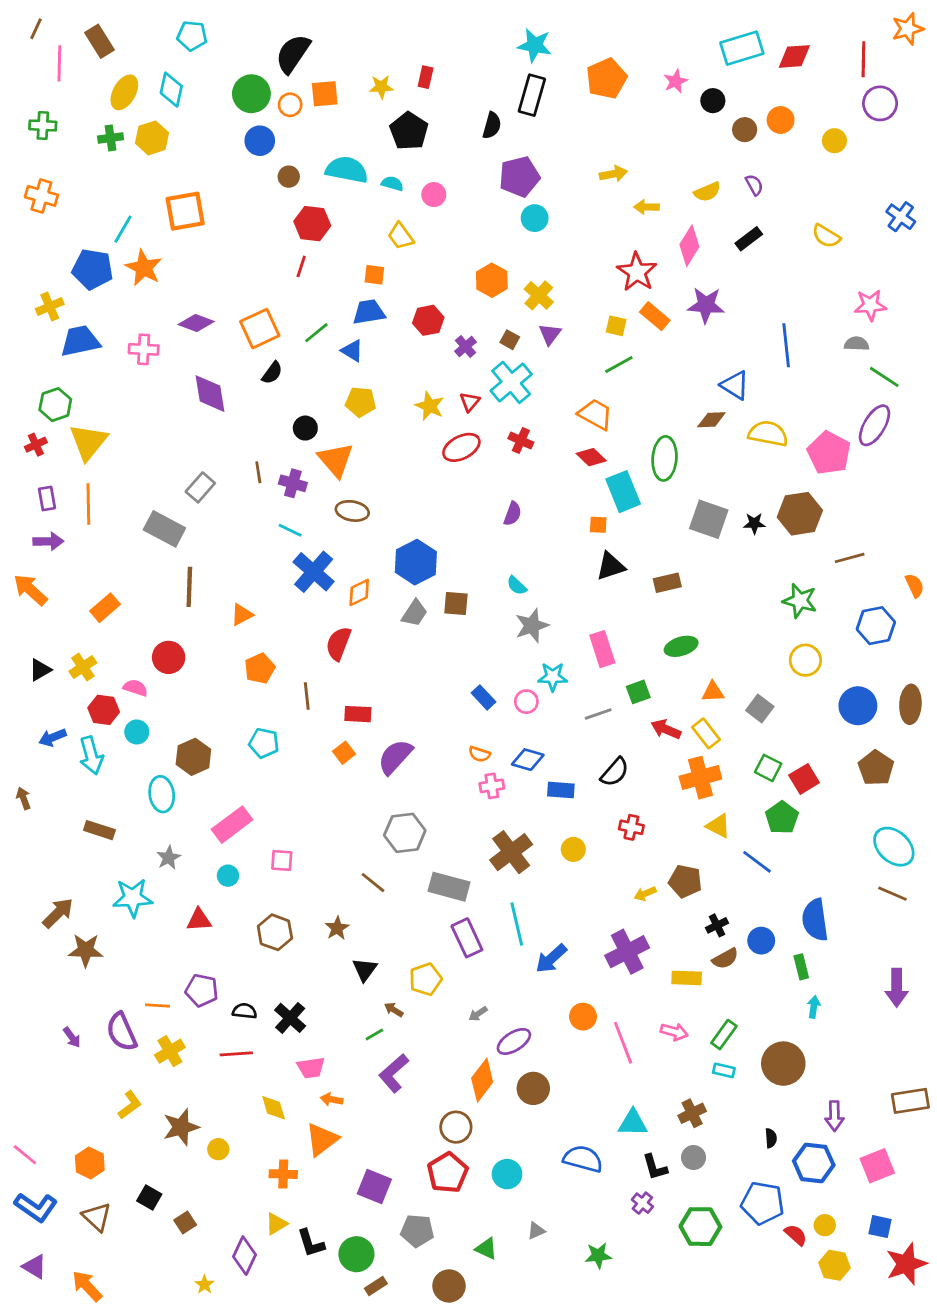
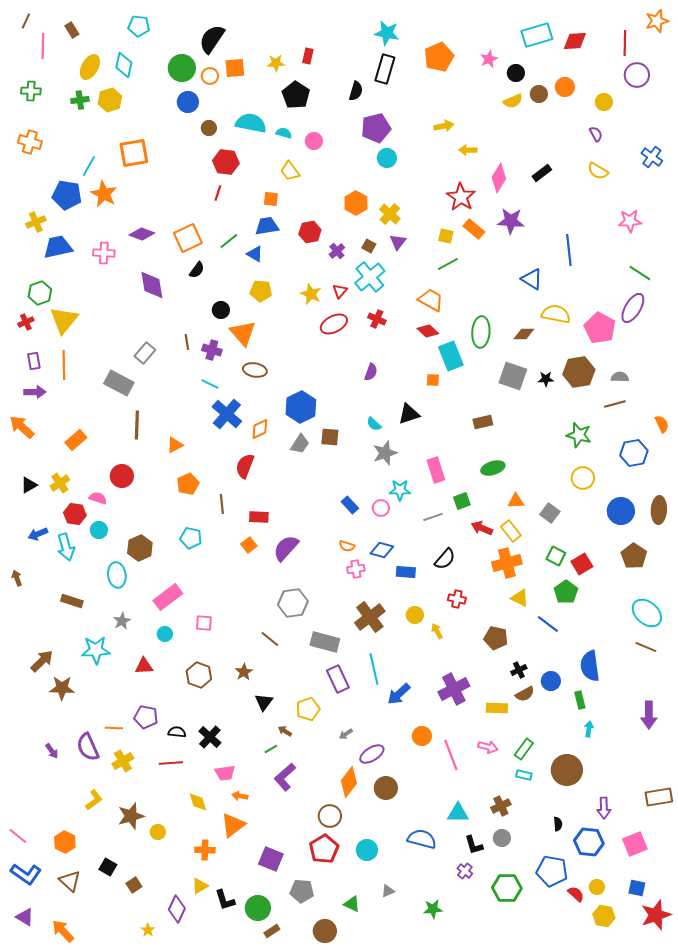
brown rectangle: (99, 41) -> (72, 30), size x0.7
purple semicircle: (754, 185) -> (596, 134), moved
yellow semicircle: (707, 192) -> (513, 101), moved
gray semicircle: (857, 344) -> (620, 377), moved
brown diamond: (711, 420) -> (524, 334), moved
black triangle: (611, 566) -> (409, 414), moved
yellow arrow: (645, 894) -> (437, 631), moved, turned 84

